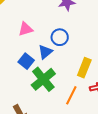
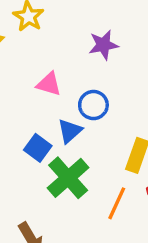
pink triangle: (26, 29) -> (49, 84), moved, turned 35

